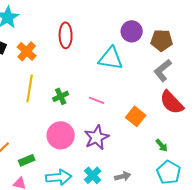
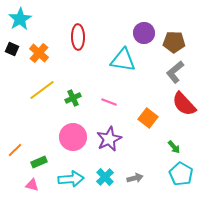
yellow line: (30, 88) -> (42, 90), turned 44

